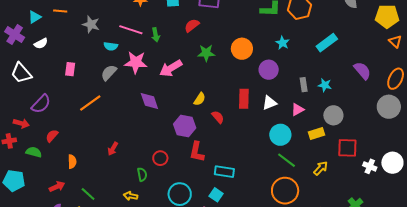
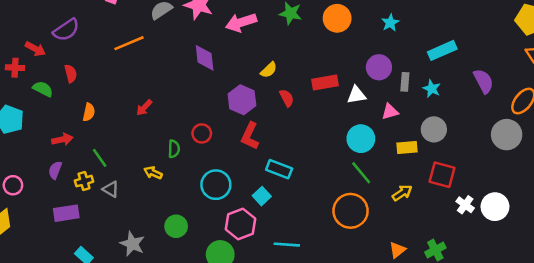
cyan rectangle: (327, 43) -> (442, 50), moved
purple circle: (269, 70) -> (379, 67), moved
red rectangle: (244, 99) -> (325, 82), turned 66
red semicircle: (52, 136) -> (71, 74), turned 112

